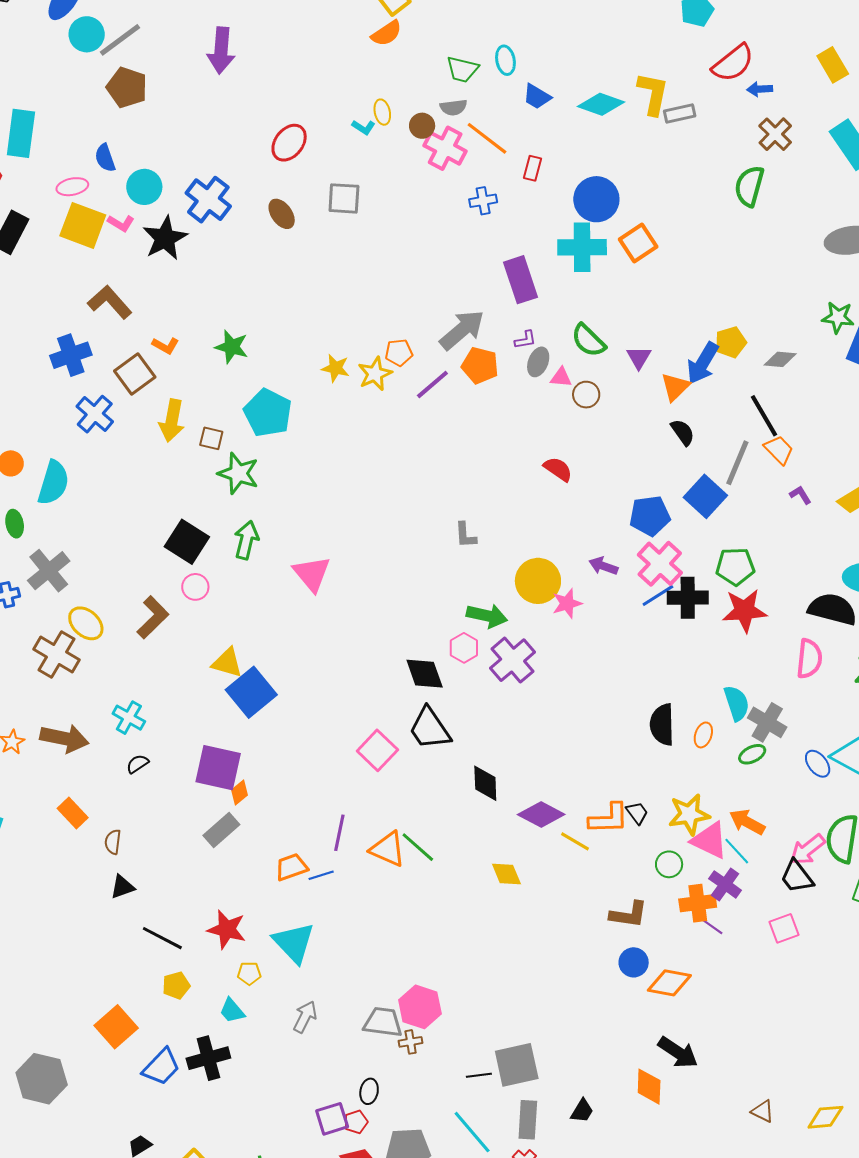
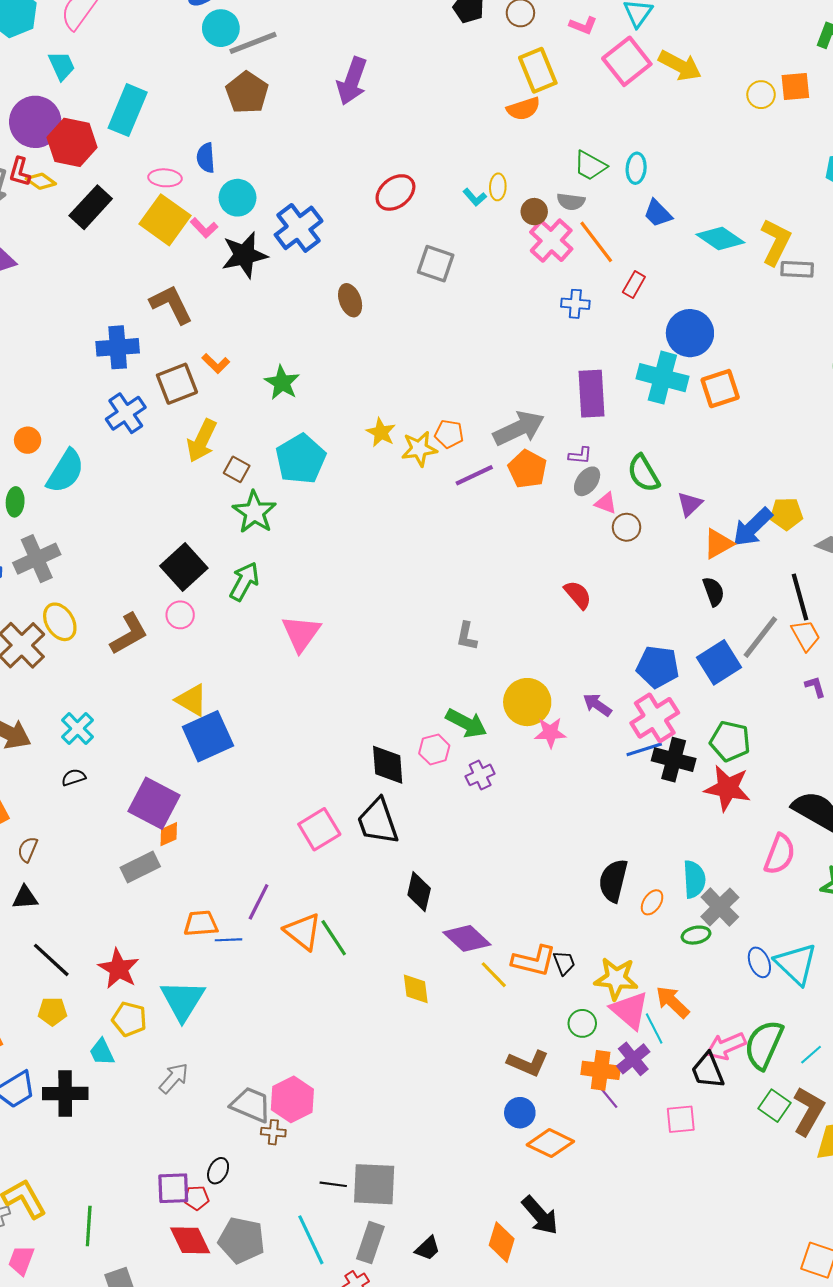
brown ellipse: (282, 214) -> (350, 300), moved
purple cross: (513, 660) -> (480, 775), size x0.6
yellow pentagon: (249, 973) -> (129, 1019), size x1.4

